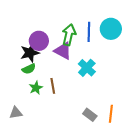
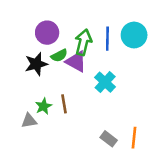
purple circle: (39, 41) -> (47, 33), moved
green semicircle: (29, 69) -> (59, 56), moved
gray triangle: (16, 113) -> (29, 121), moved

